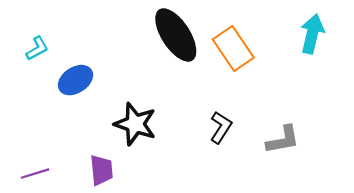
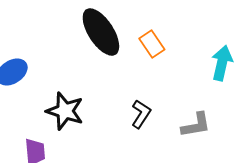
cyan arrow: (312, 34) -> (222, 63), moved
orange rectangle: (233, 48) -> (152, 44), size x0.7

